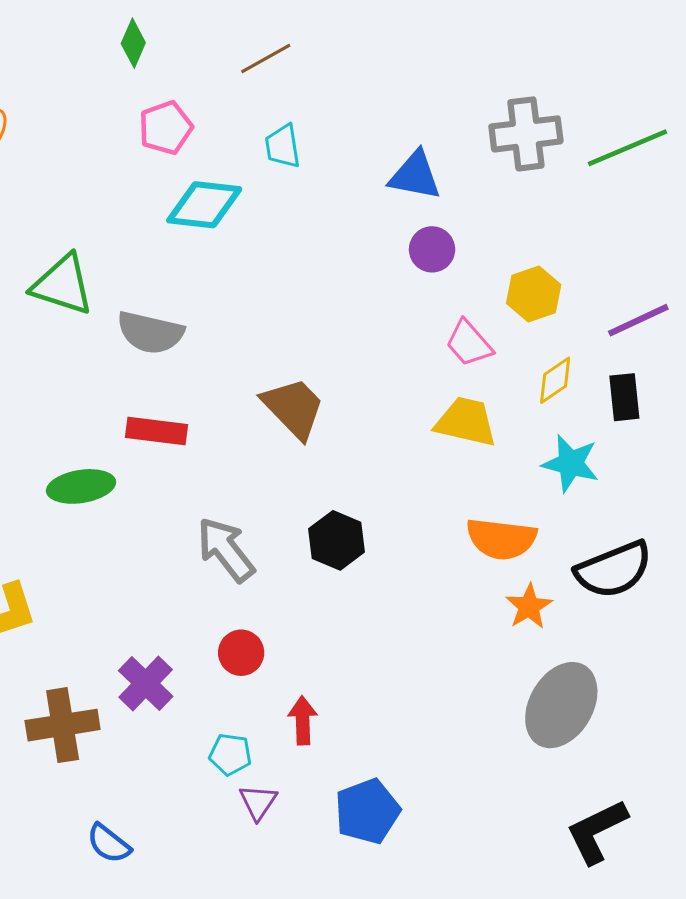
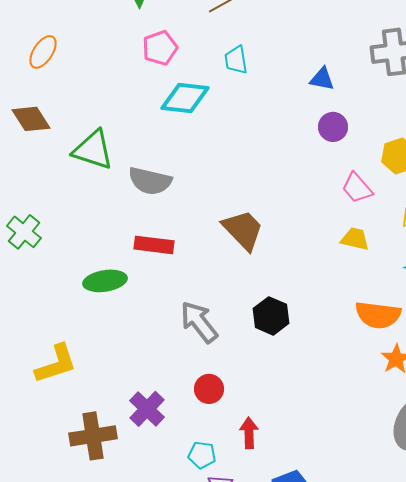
blue triangle: (415, 175) -> (322, 79), size x0.7
yellow trapezoid: (466, 422) -> (355, 239), size x0.7

